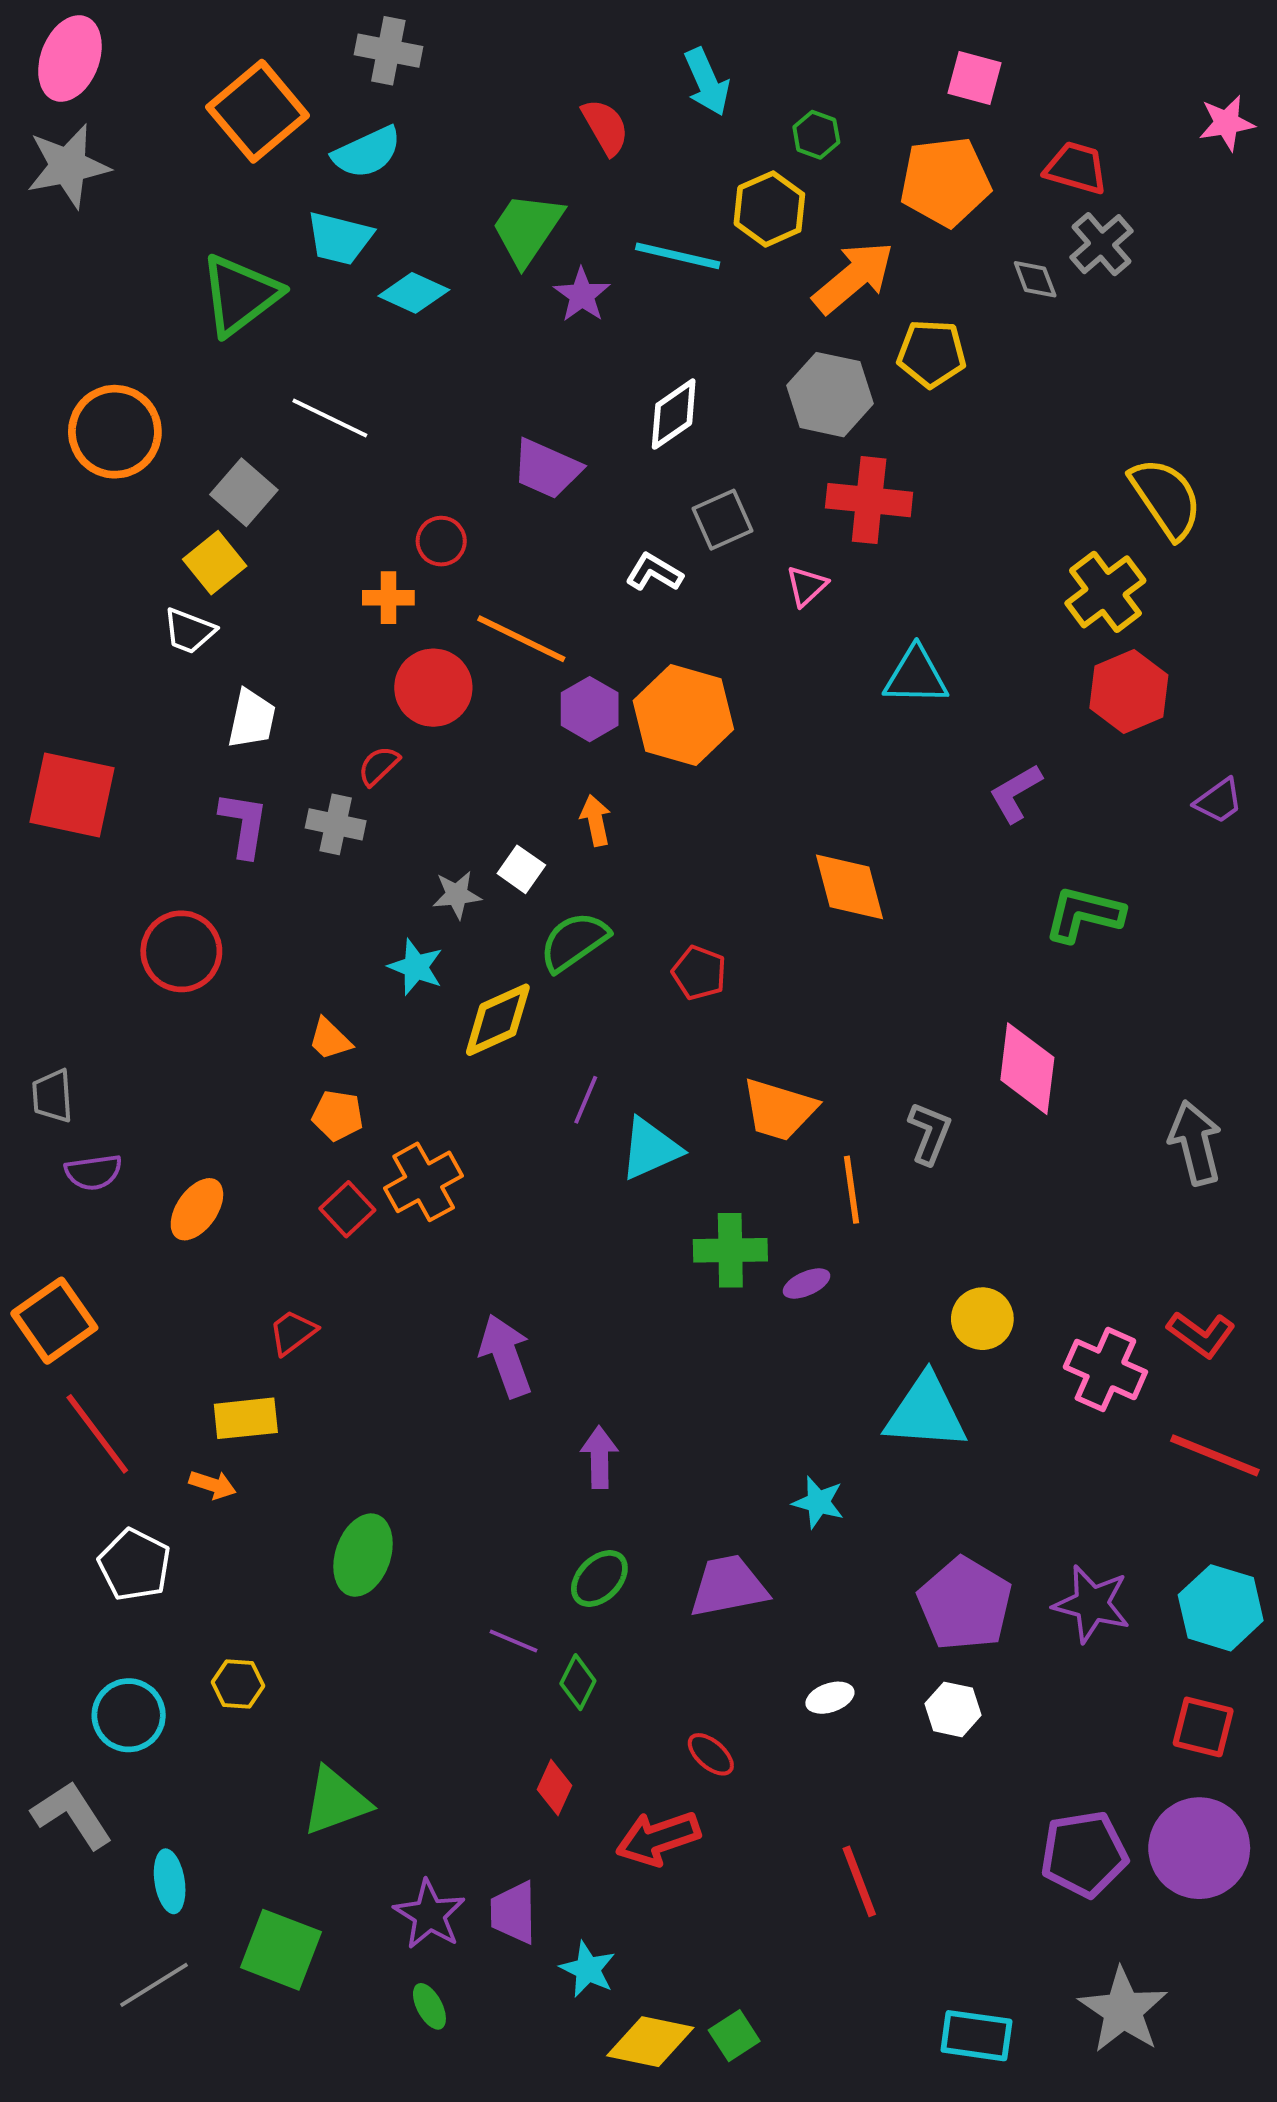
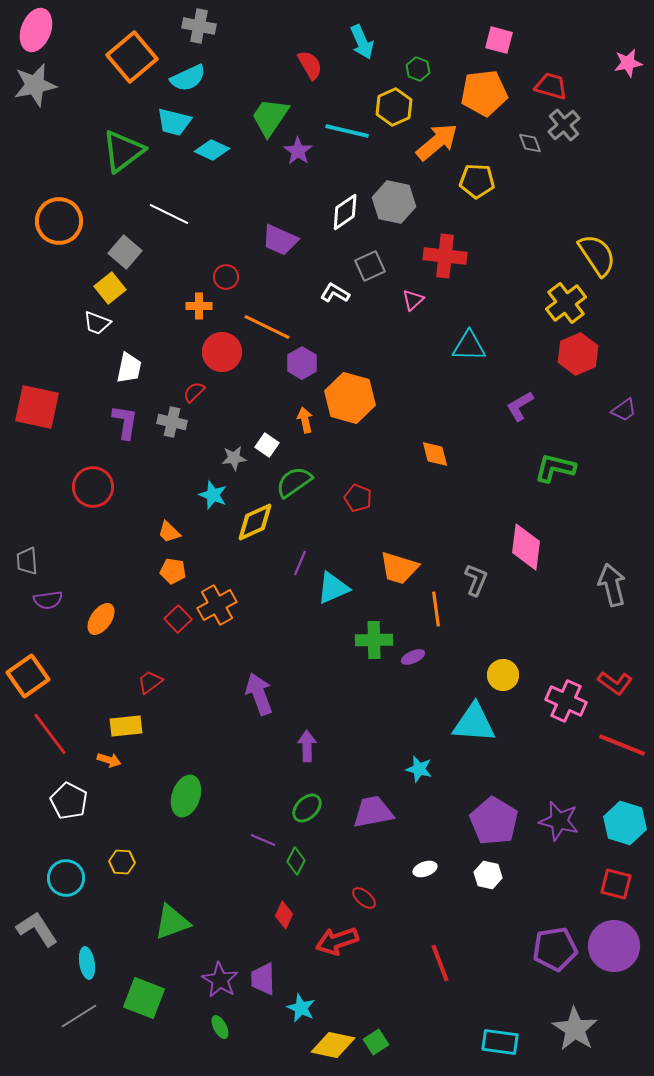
gray hexagon: (830, 395) -> (394, 202), moved
orange hexagon: (683, 715) -> (350, 398), moved
orange diamond: (849, 887) -> (435, 454), size x0.7

